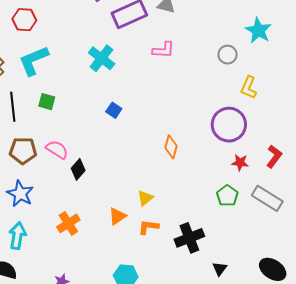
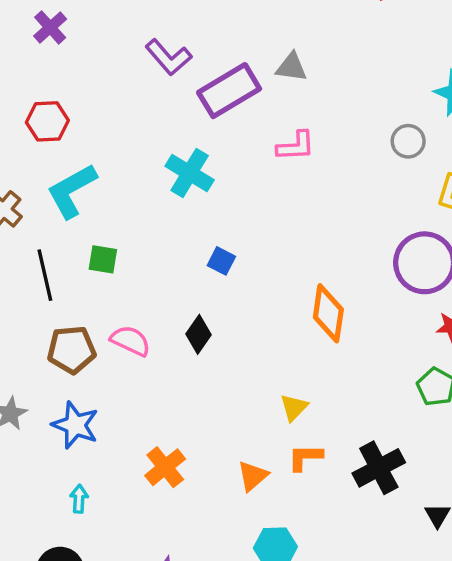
orange diamond: (171, 147) -> (328, 313), size x1.4
black diamond: (78, 169) -> (198, 334), moved
orange triangle: (117, 216) -> (253, 476), moved
cyan arrow: (17, 236) -> (79, 499), size x0.6

